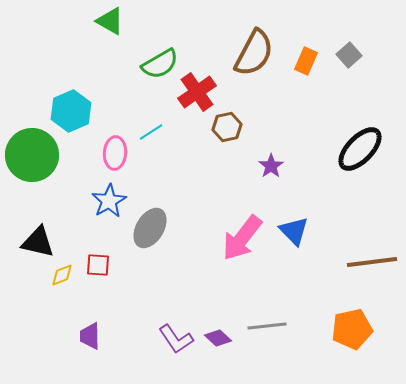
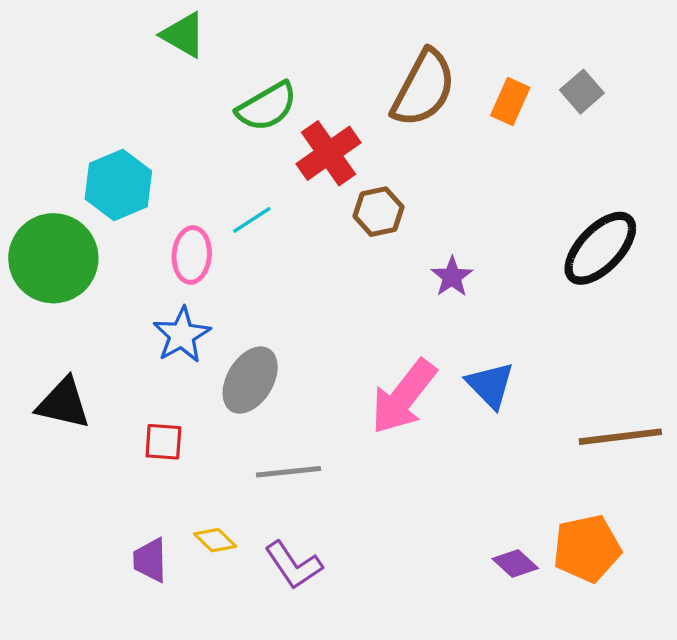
yellow diamond: (62, 275) -> (215, 540), moved, turned 65
gray line: (267, 326) -> (288, 472), moved
purple diamond: (218, 338) -> (515, 563), moved

